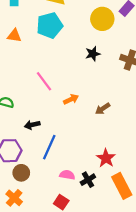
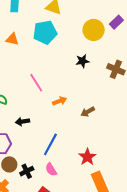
blue line: (49, 147) -> (50, 144), moved
pink semicircle: (67, 175) -> (51, 169), turned -136
black cross: (88, 180) -> (27, 171), moved

